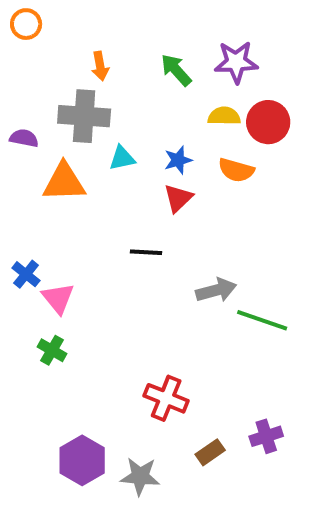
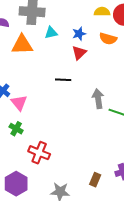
gray arrow: (216, 290) -> (98, 99), turned -84
red cross: (166, 398) -> (39, 153), moved
brown rectangle: (210, 452) -> (95, 180), turned -32
purple hexagon: (82, 460) -> (16, 184), moved

